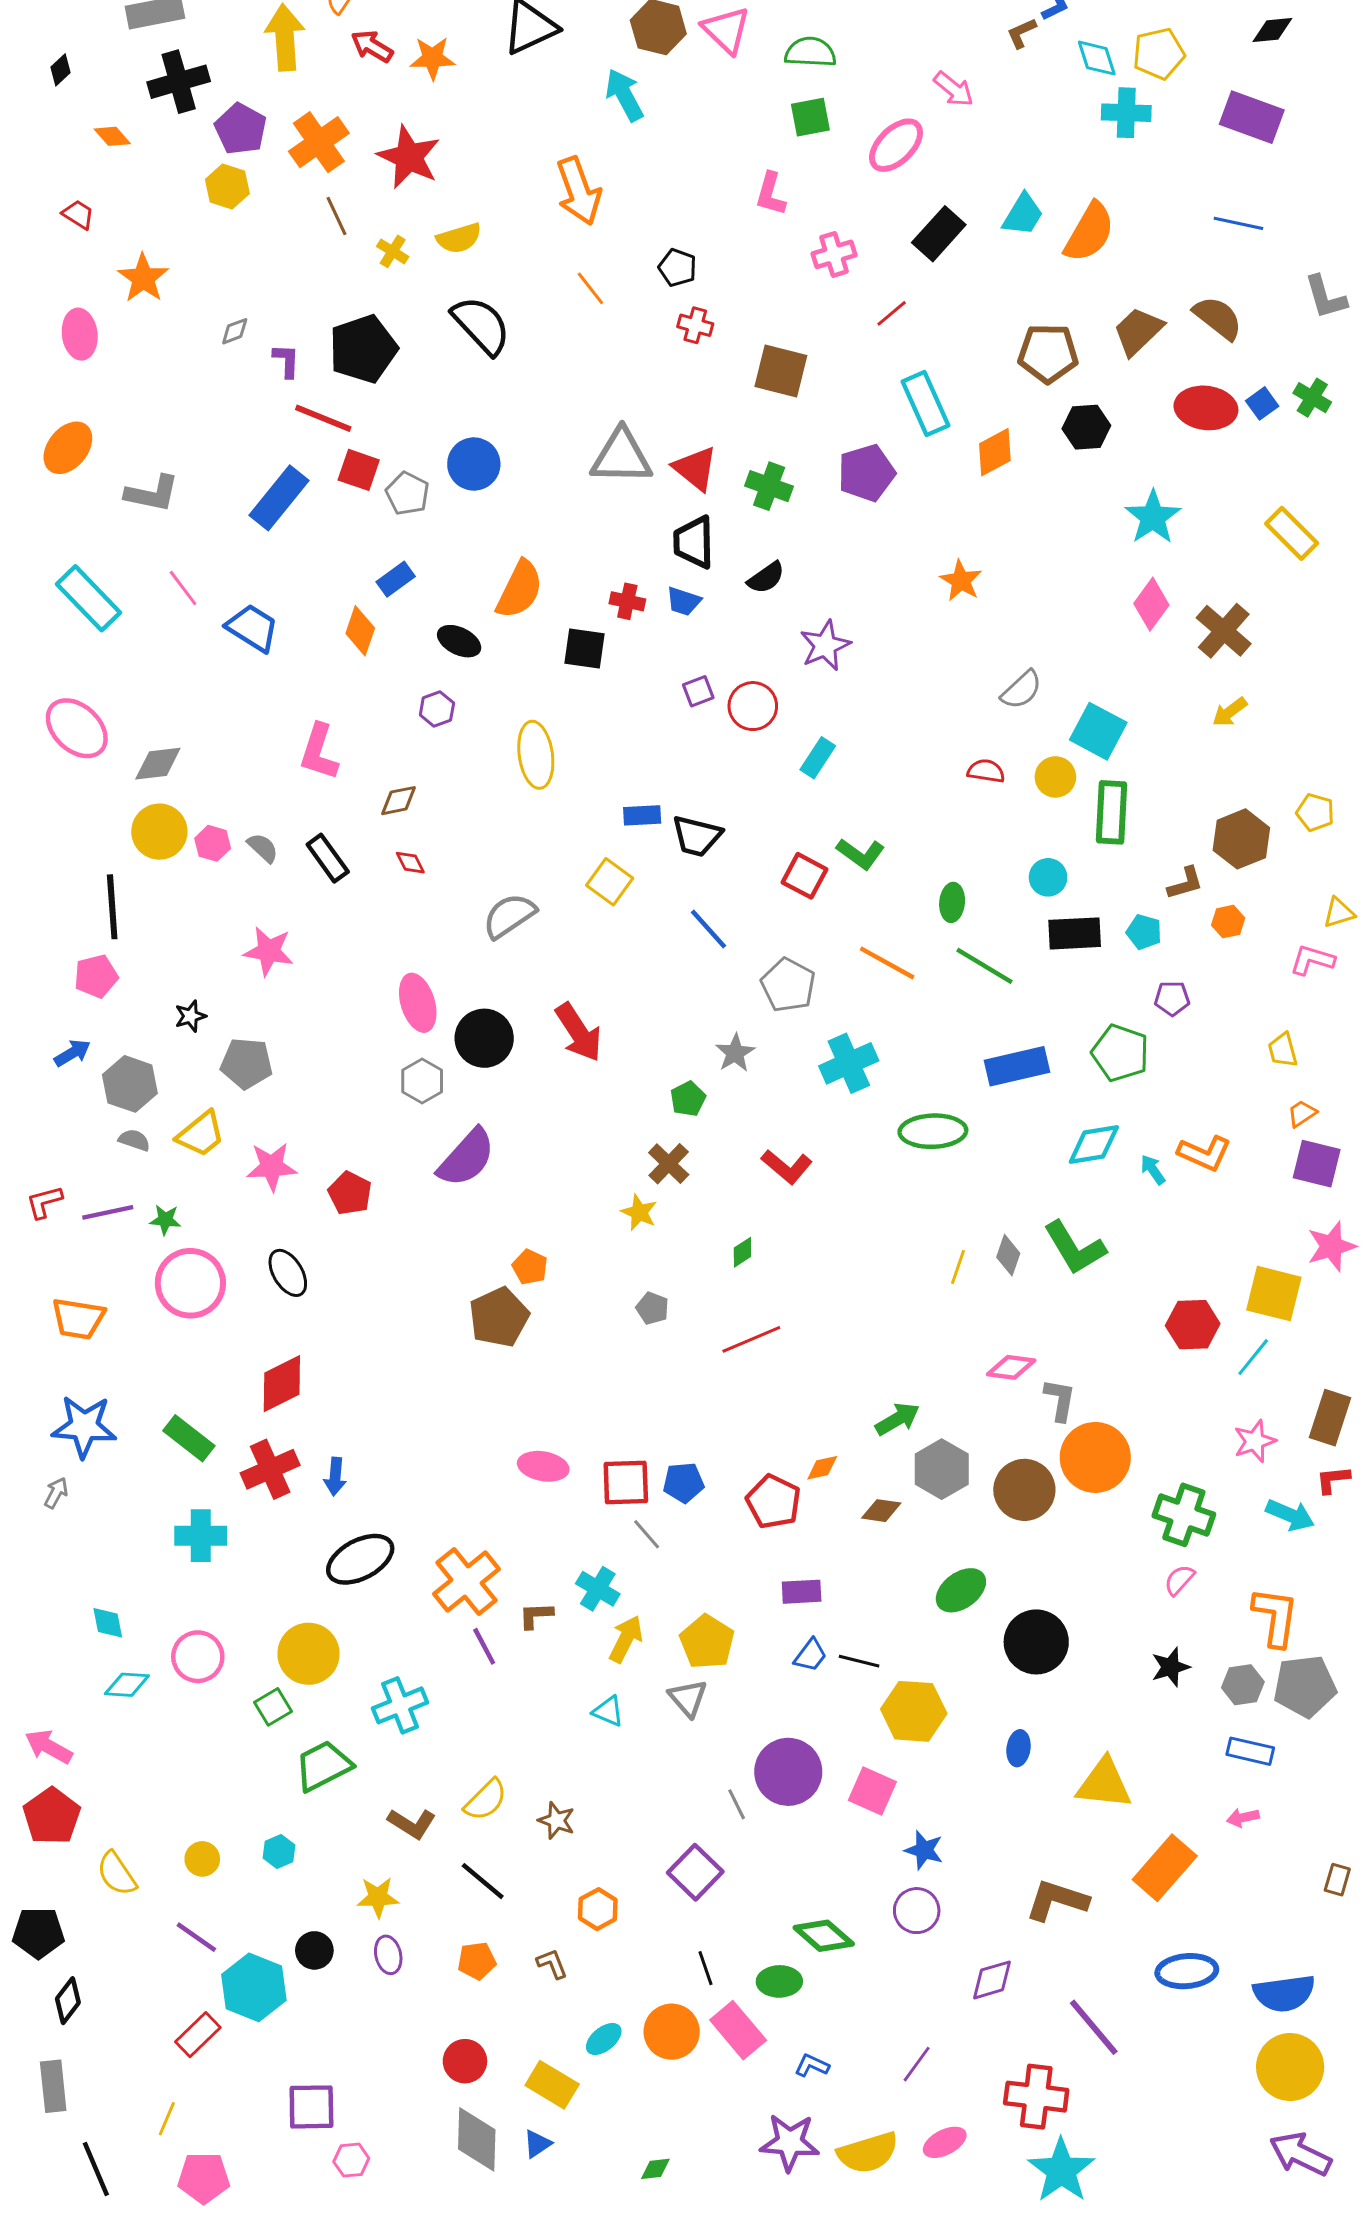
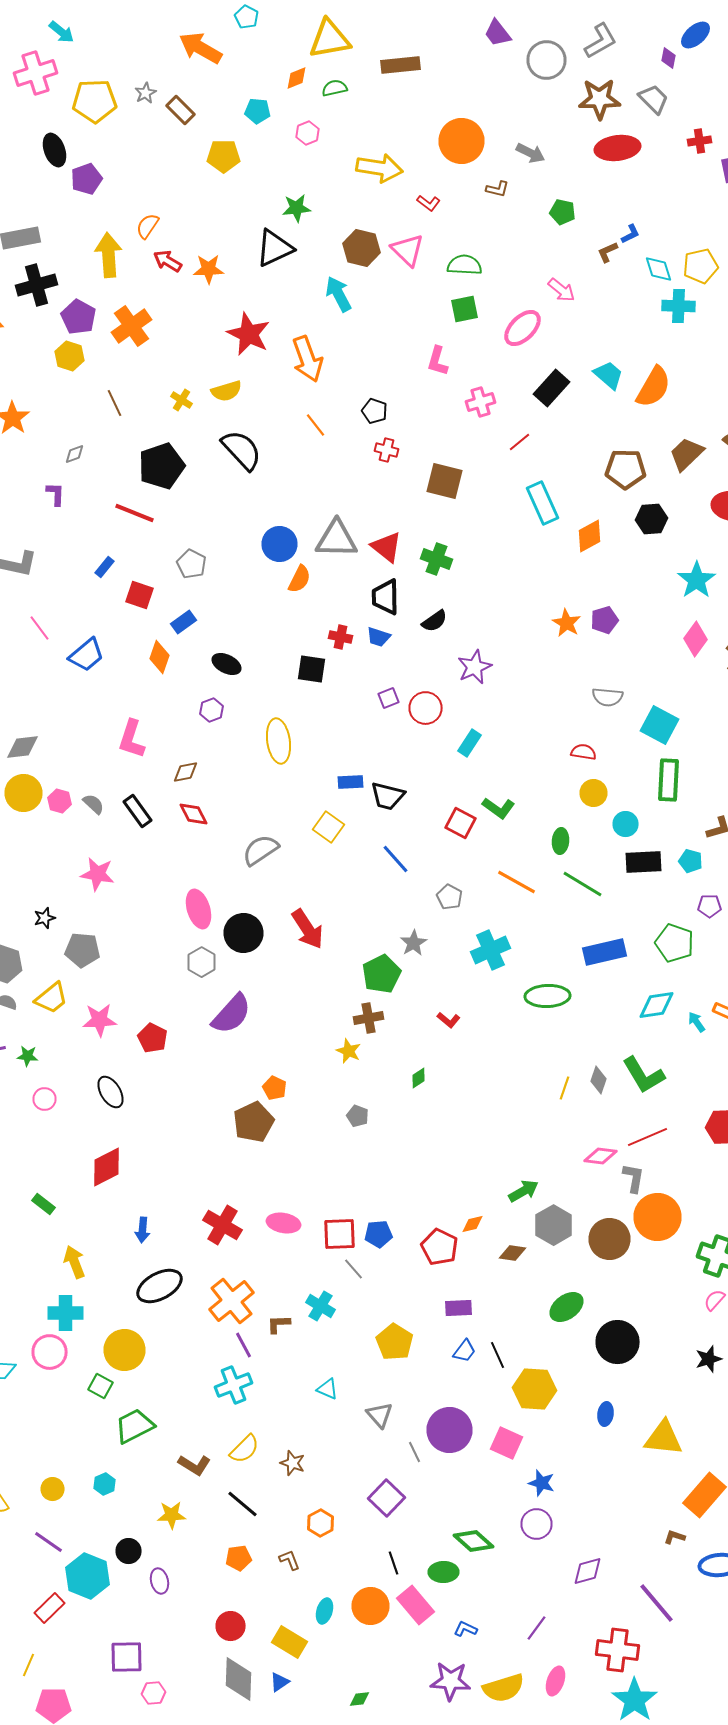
red star: (409, 157) -> (248, 334), moved
cyan trapezoid: (1023, 215) -> (608, 375), turned -80
brown line: (337, 216) -> (114, 403), moved
purple L-shape: (286, 361) -> (56, 494), moved
blue circle: (474, 464) -> (280, 544), moved
red square: (359, 470) -> (140, 595), moved
purple pentagon: (866, 473) -> (604, 620), moved, size x0.7
blue rectangle: (279, 498) -> (104, 567), size x0.5
orange semicircle: (520, 589) -> (300, 579), moved, size x0.7
blue trapezoid: (252, 628) -> (86, 655), turned 108
gray semicircle: (1021, 690) -> (608, 697), turned 48
yellow circle: (1055, 777) -> (594, 793), moved
red diamond: (410, 863) -> (194, 814), size x1.4
gray pentagon: (788, 985) -> (450, 897), size x0.7
green pentagon: (688, 1099) -> (382, 974), size x1.6
brown cross: (669, 1164) -> (368, 1018), turned 36
red L-shape: (787, 1167) -> (448, 1020), size x0.7
pink circle: (190, 1283) -> (44, 1099), size x0.5
red line: (751, 1339) -> (648, 1137), moved
green rectangle: (189, 1438) -> (44, 1204), size x0.7
red cross: (270, 1469) -> (222, 1225), moved, turned -36
cyan cross: (201, 1536) -> (66, 1313), moved
yellow arrow: (626, 1639) -> (74, 1262), moved, turned -48
black line: (859, 1661) -> (498, 1355), turned 52
gray triangle: (688, 1698) -> (380, 1415), moved
cyan cross: (400, 1705) -> (234, 1385), moved
green square: (273, 1707) -> (100, 1386), turned -30
brown L-shape: (1057, 1900) -> (674, 1537), moved, size x0.5
purple ellipse: (388, 1955) -> (160, 1581), moved
cyan ellipse: (604, 2039) -> (324, 1611), turned -35
pink ellipse: (945, 2142) -> (556, 1681), turned -44

